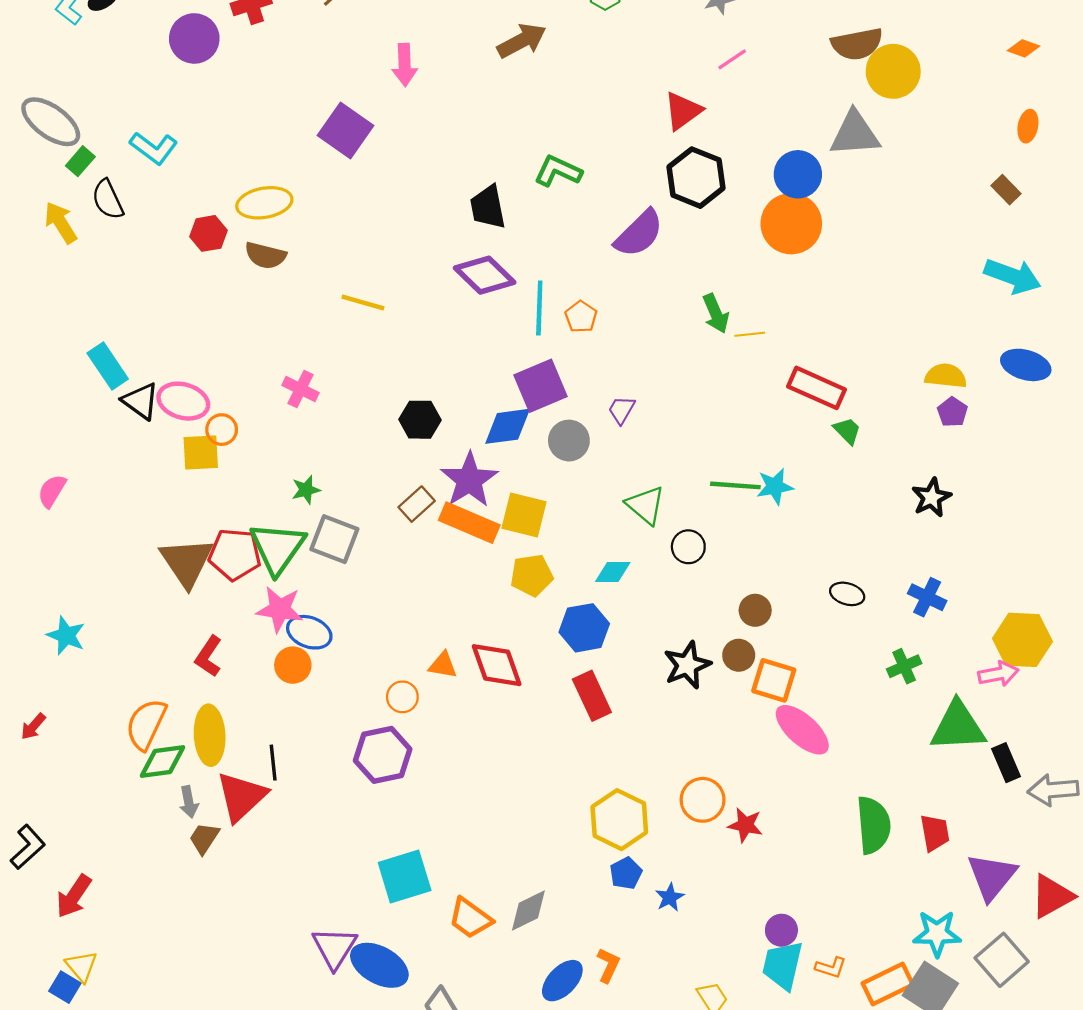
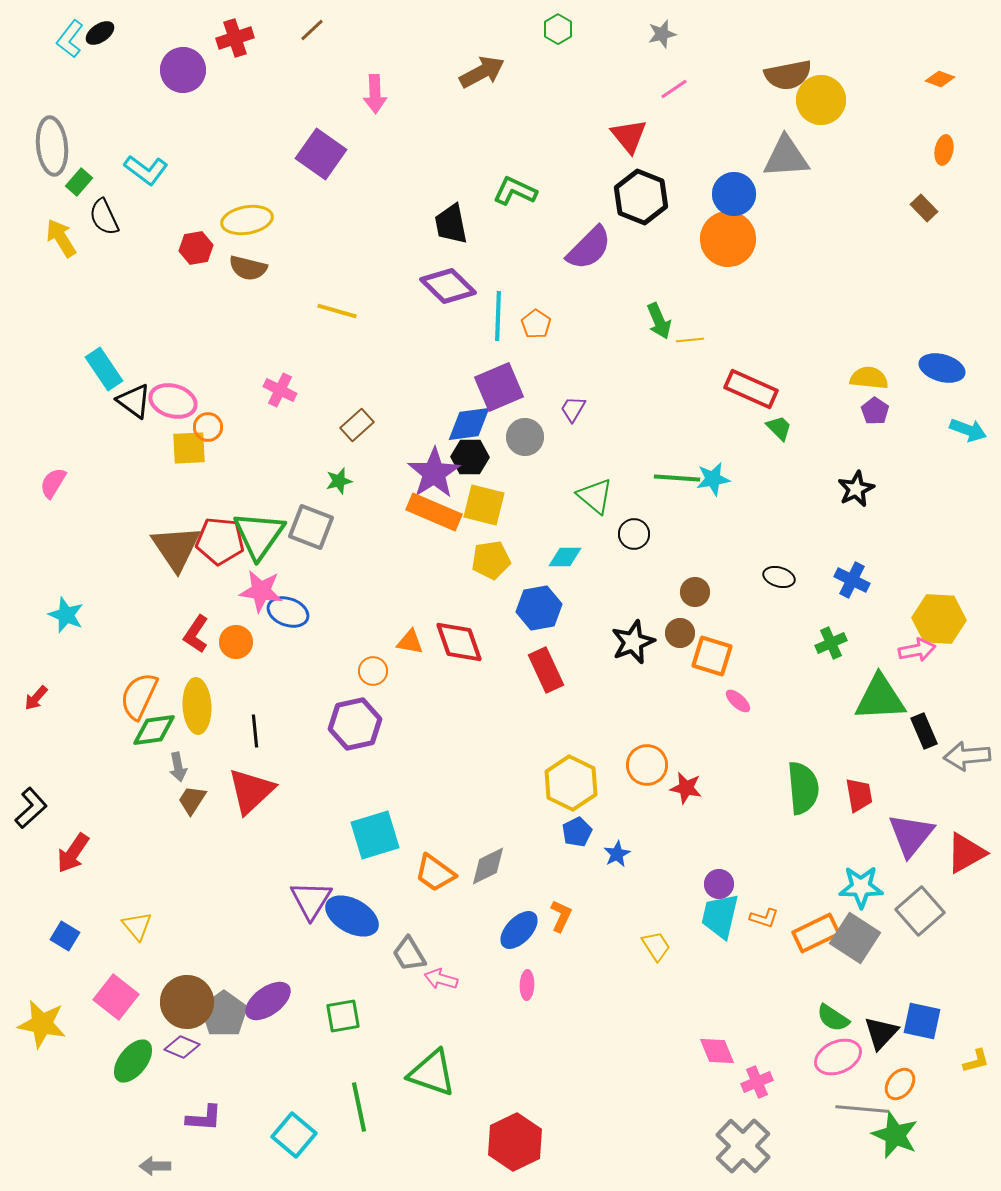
red triangle: (683, 111) -> (629, 136), turned -33
gray ellipse: (51, 122) -> (52, 146), turned 48
cyan arrow: (1013, 276) -> (968, 430), moved, size x0.7
black hexagon: (420, 420) -> (470, 457), moved
green star: (306, 490) -> (339, 481), moved
brown rectangle: (417, 504) -> (357, 425), moved
orange circle: (293, 665) -> (236, 642), moved
pink ellipse: (802, 730) -> (738, 701), size x0.5
red triangle: (241, 797) -> (251, 791), moved
yellow triangle: (81, 966) -> (137, 926), moved

